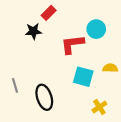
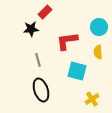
cyan circle: (96, 29) -> (99, 27), moved
yellow semicircle: (110, 68) -> (98, 52), moved, turned -96
gray line: (15, 85) -> (38, 60), moved

